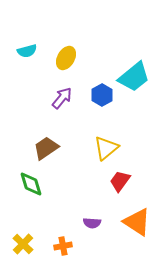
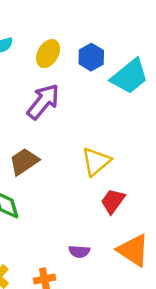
blue hexagon: (102, 95) -> (91, 57), moved
purple arrow: (62, 98) -> (43, 102), size x1.4

